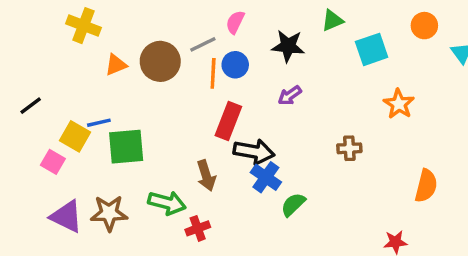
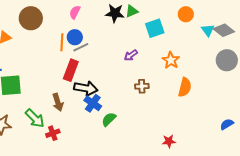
gray line: (203, 44) -> (81, 47), moved
black star: (288, 46) -> (115, 13), moved
brown circle: (160, 61) -> (31, 18), moved
purple arrow: (290, 95) -> (131, 55), moved
orange semicircle: (426, 186) -> (185, 87), moved
green arrow: (167, 203) -> (35, 118), turned 30

